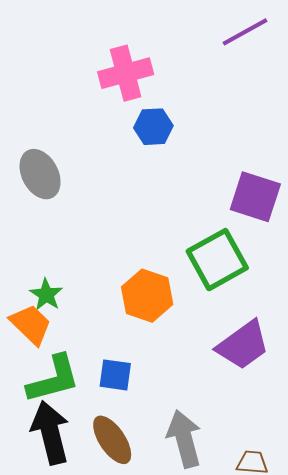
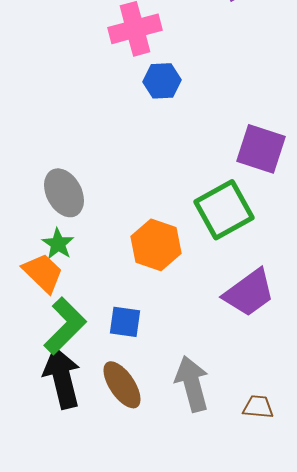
gray ellipse: (40, 174) -> (64, 193), moved
green L-shape: (53, 379) -> (65, 326), turned -30

